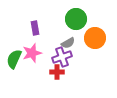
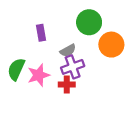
gray semicircle: (68, 43) -> (68, 50), moved
pink star: (32, 53) -> (39, 75), moved

